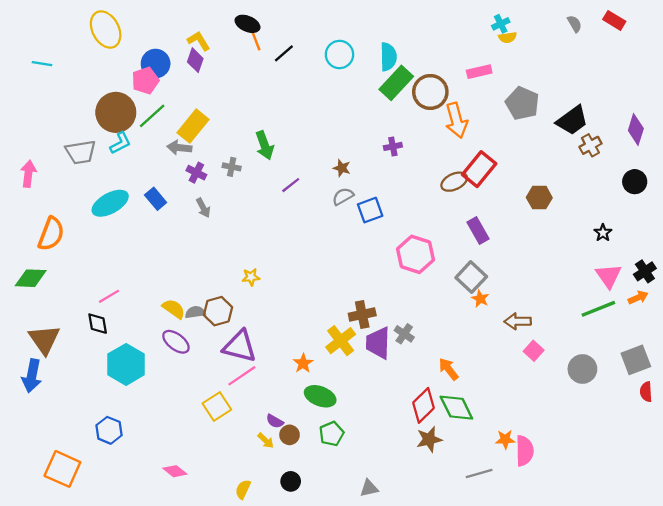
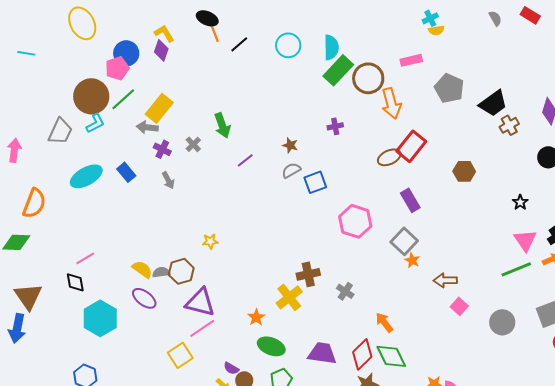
gray trapezoid: (81, 152) -> (60, 131), turned -56
gray cross: (232, 167) -> (193, 144), turned 35
purple trapezoid: (378, 343) -> (322, 353), moved, turned 96

